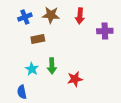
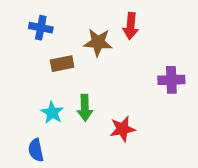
brown star: (51, 15) -> (98, 42), moved
blue cross: (25, 17) -> (41, 28), turned 32
purple cross: (105, 31) -> (171, 80), moved

